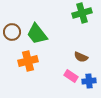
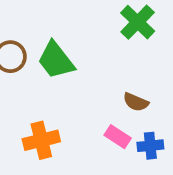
green cross: (82, 13) -> (138, 22), turned -30
orange cross: (28, 61) -> (41, 140), moved

